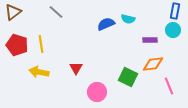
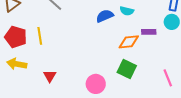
orange diamond: (153, 64) -> (129, 42), moved
red triangle: (76, 68) -> (50, 76), moved
yellow arrow: (39, 72) -> (17, 64), moved

